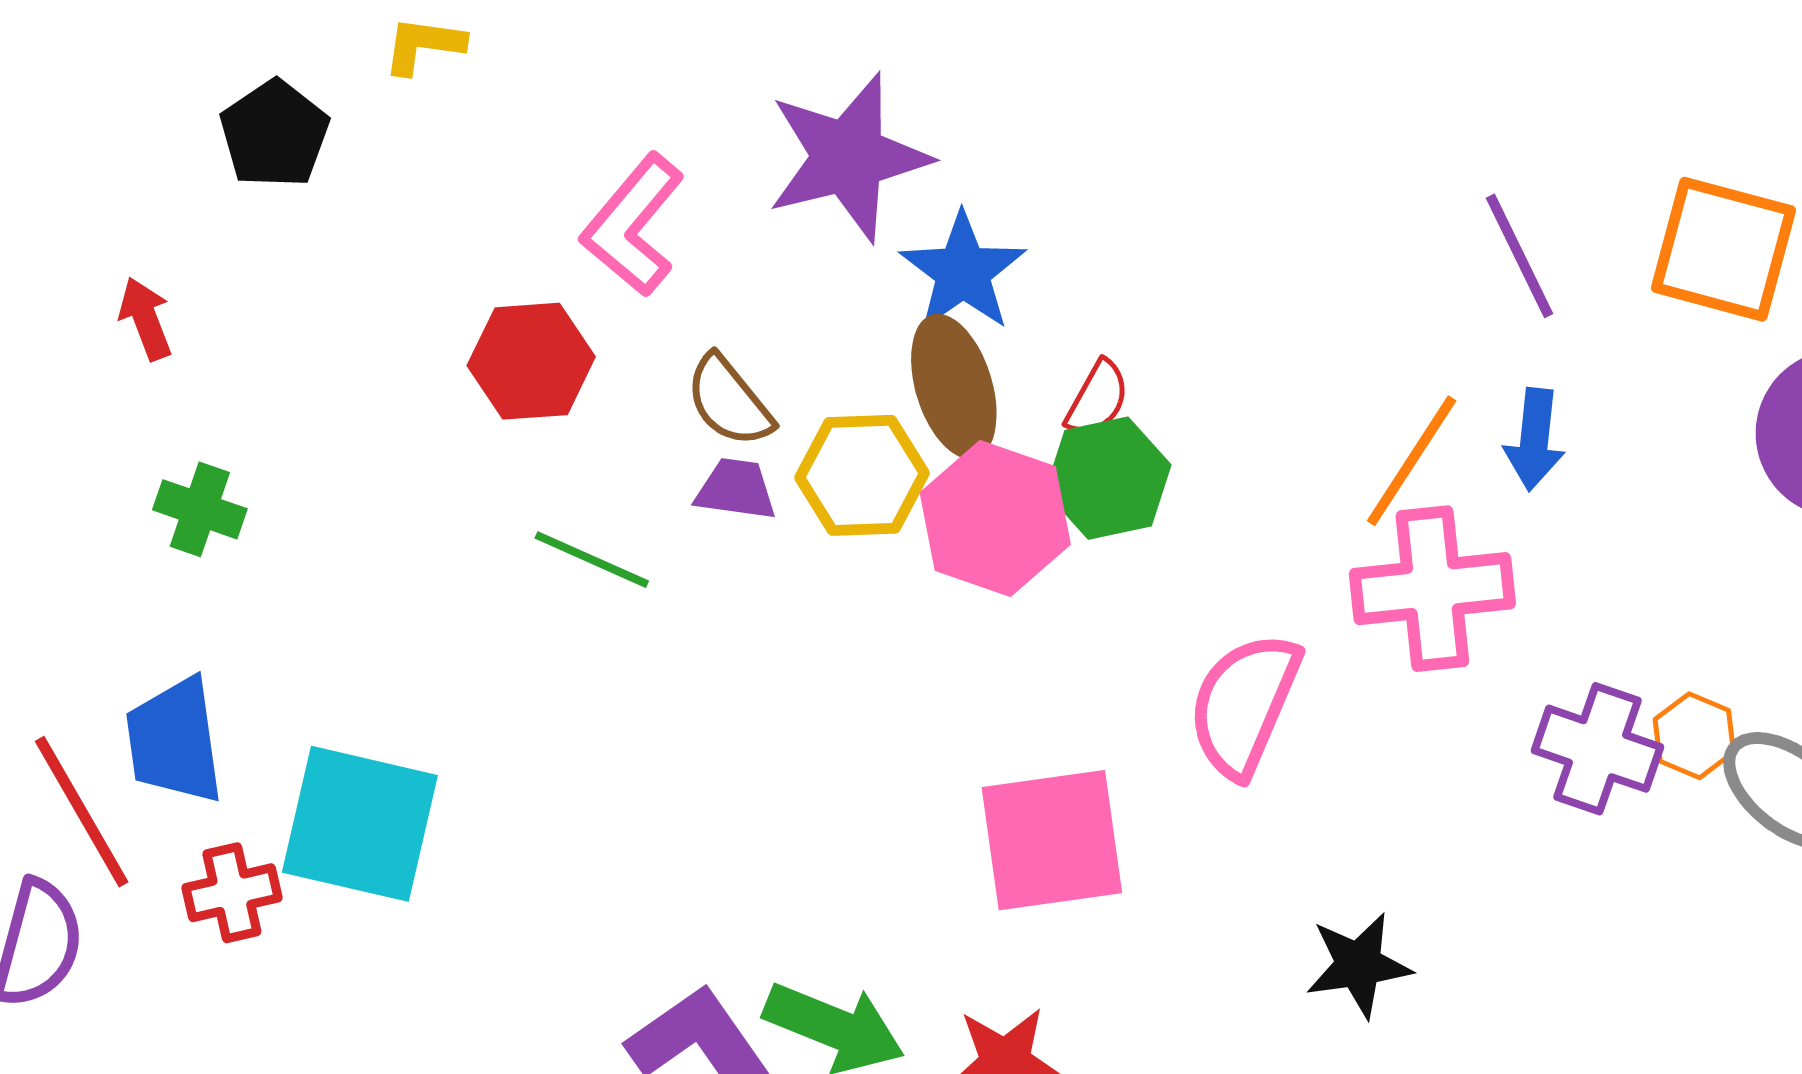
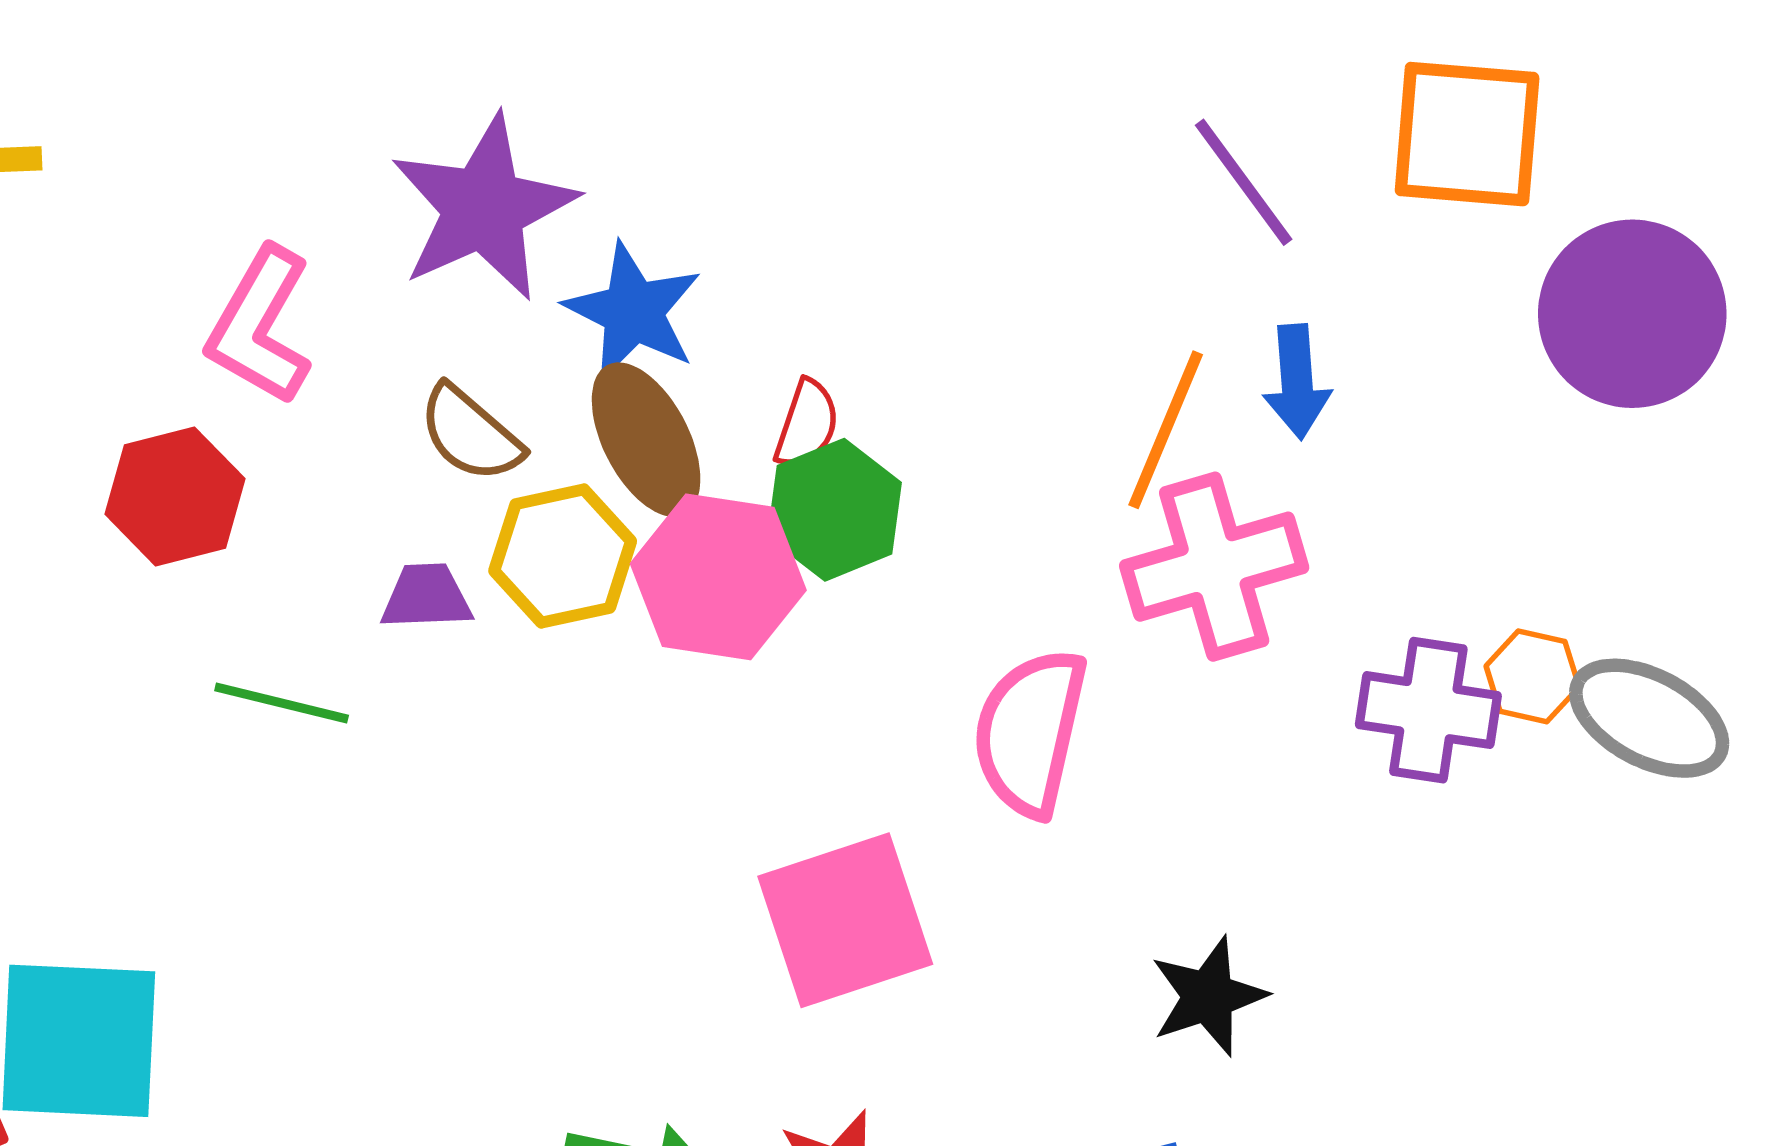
brown semicircle: (729, 401) -> (470, 434), moved

